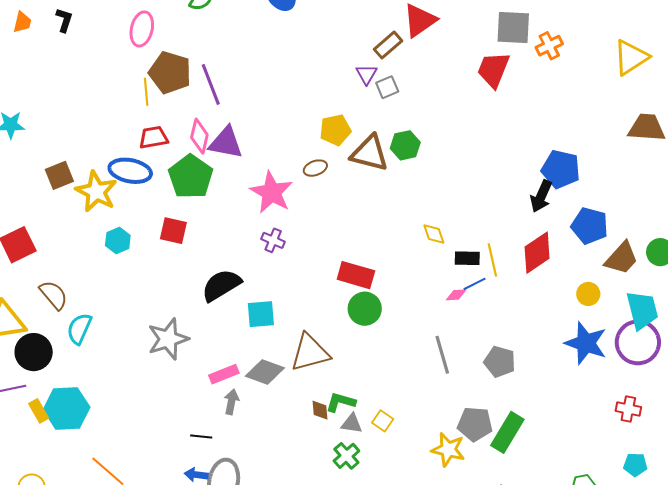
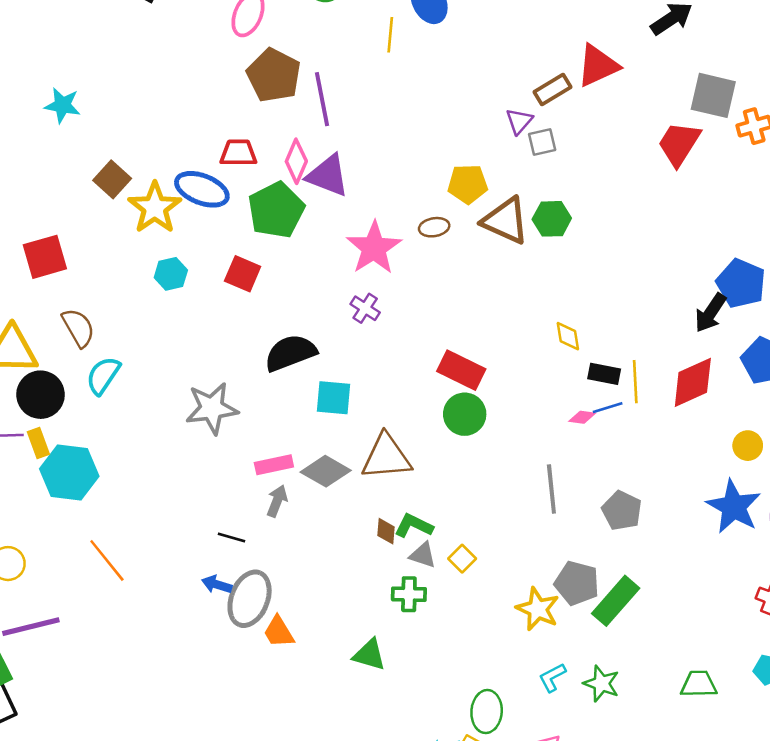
yellow line: (146, 92) -> (390, 35), moved
brown square: (59, 175) -> (112, 179), turned -36
yellow rectangle: (39, 411) -> (38, 443), moved
green cross: (346, 456) -> (409, 594), turned 32

